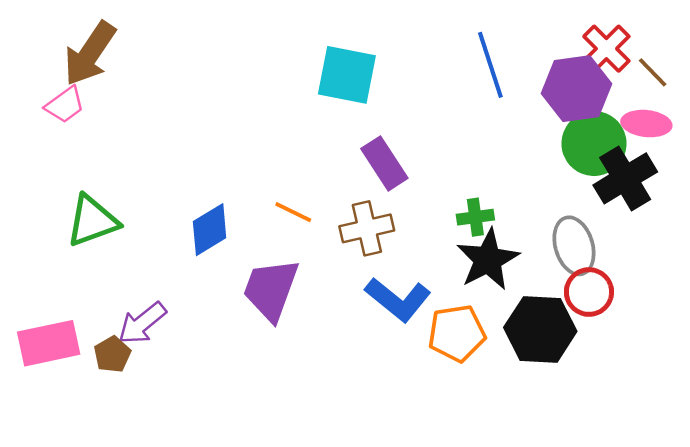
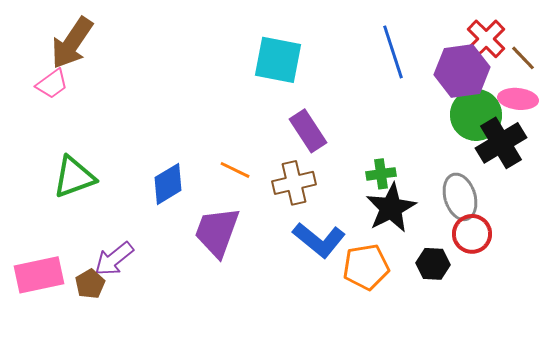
black hexagon: (540, 329) -> (433, 264), size x0.6

